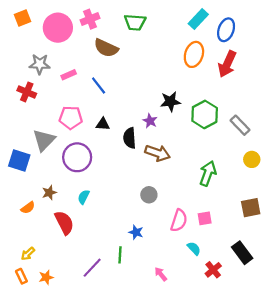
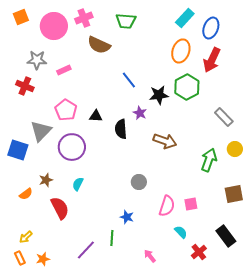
blue line: (99, 86) -> (129, 80), moved
green hexagon: (205, 114) -> (187, 87), moved
pink pentagon: (71, 118) -> (66, 110), turned 30
brown arrow: (157, 153) -> (165, 141), moved
green arrow: (208, 173) -> (209, 160), moved

